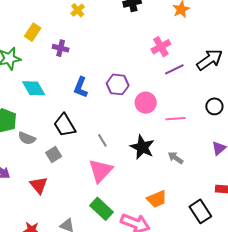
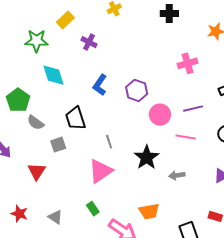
purple line: (174, 69) -> (193, 109), moved
gray arrow: (176, 158) -> (177, 175), turned -56
green rectangle: (102, 209) -> (93, 209), size x0.6

